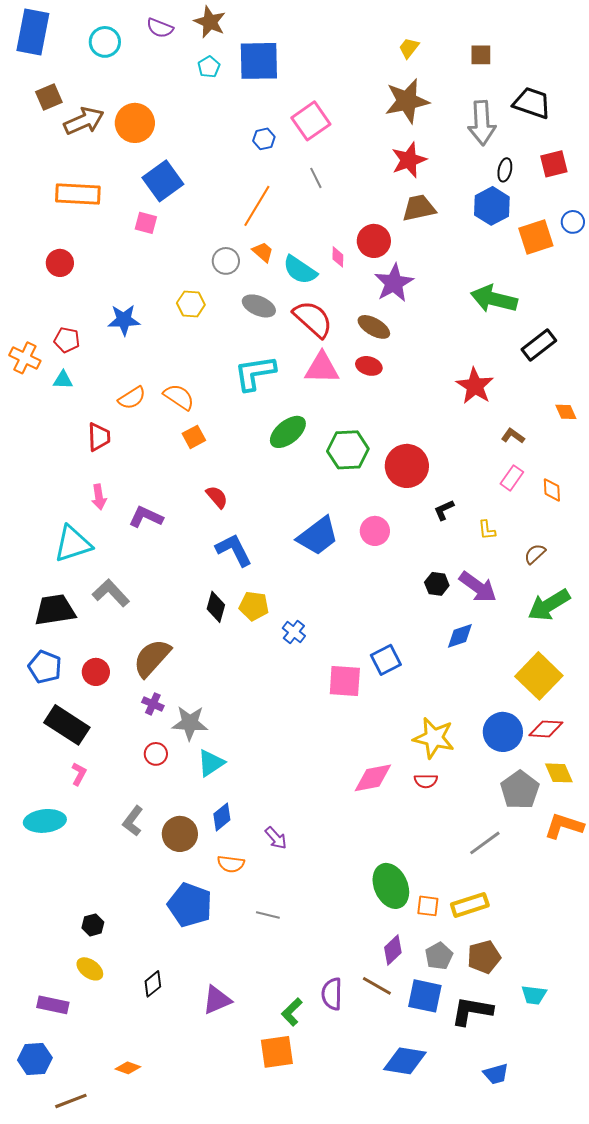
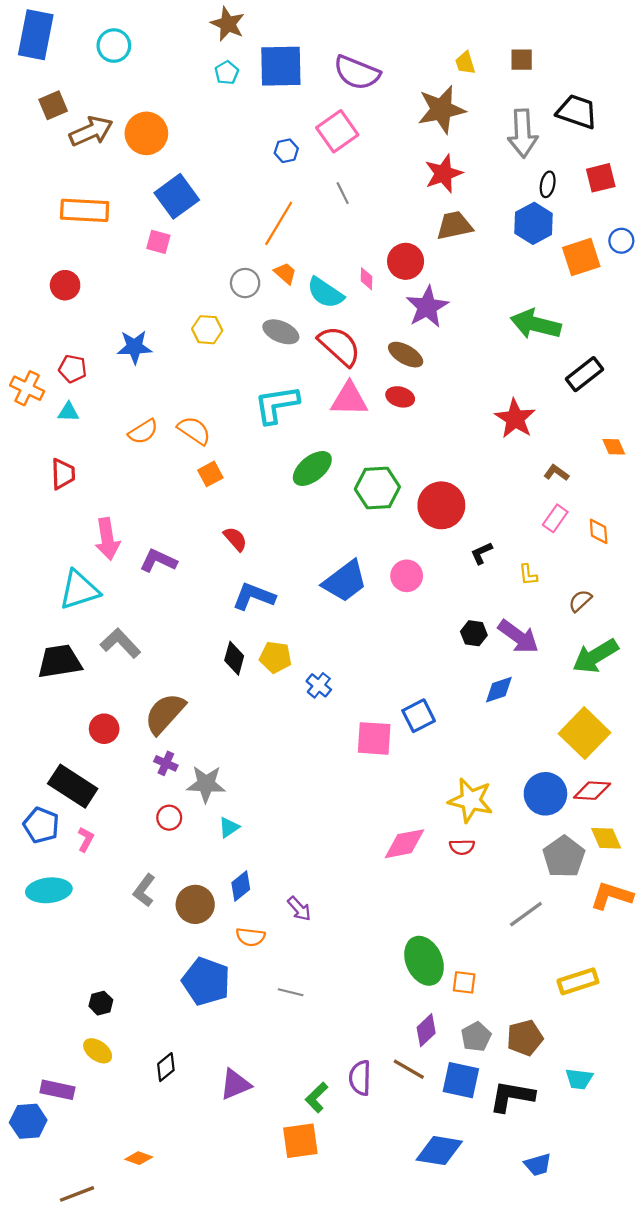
purple semicircle: (160, 28) -> (357, 73), moved, size x1.6
yellow trapezoid: (409, 48) -> (465, 63), moved, turned -55
red trapezoid: (99, 437) -> (63, 474), moved
pink arrow: (99, 497) -> (107, 539), size x1.5
blue L-shape: (234, 550) -> (254, 596), turned -42
blue pentagon: (45, 667) -> (41, 825), moved
cyan triangle: (211, 763) -> (229, 827), size x0.7
yellow rectangle: (470, 905) -> (578, 981), moved
blue hexagon: (35, 1059) -> (28, 1121), moved

